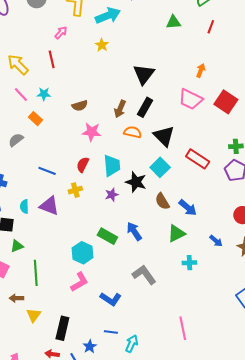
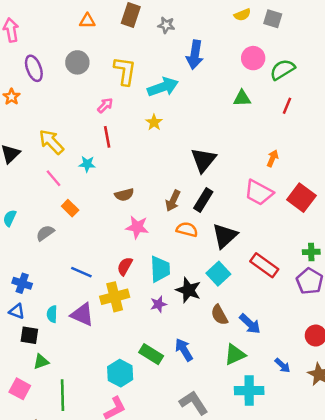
red line: (52, 59) -> (107, 137), moved
cyan star: (44, 94) -> (87, 164), moved
black triangle: (164, 136) -> (225, 236), turned 30
yellow cross: (75, 190) -> (115, 297), size x1.6
cyan cross: (189, 263) -> (249, 391), size x1.6

